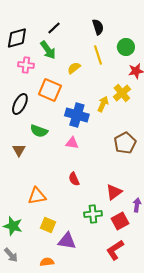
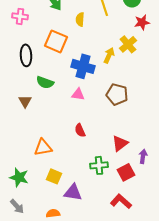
pink cross: (26, 65) -> (20, 16), moved
yellow semicircle: (74, 68) -> (80, 19), turned -48
black ellipse: (20, 104) -> (26, 55), turned -30
brown pentagon: (125, 143) -> (117, 94), moved, turned -30
red L-shape: (115, 250) -> (121, 201), turned 75

